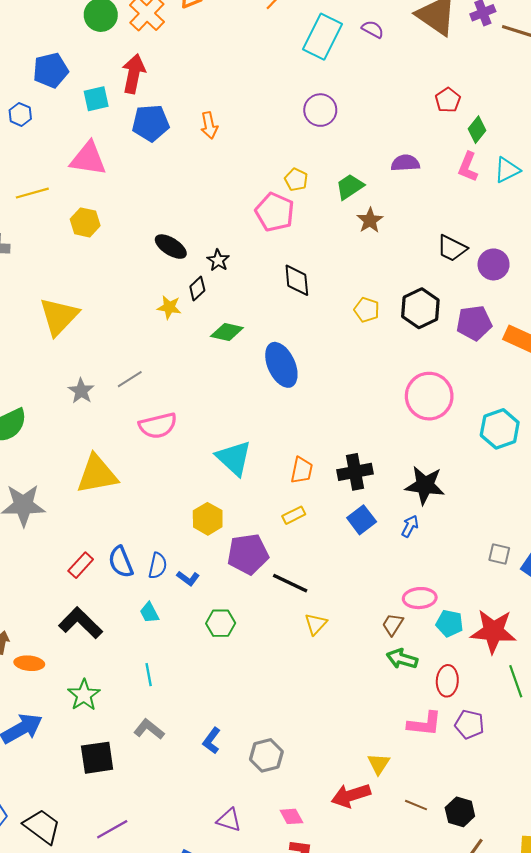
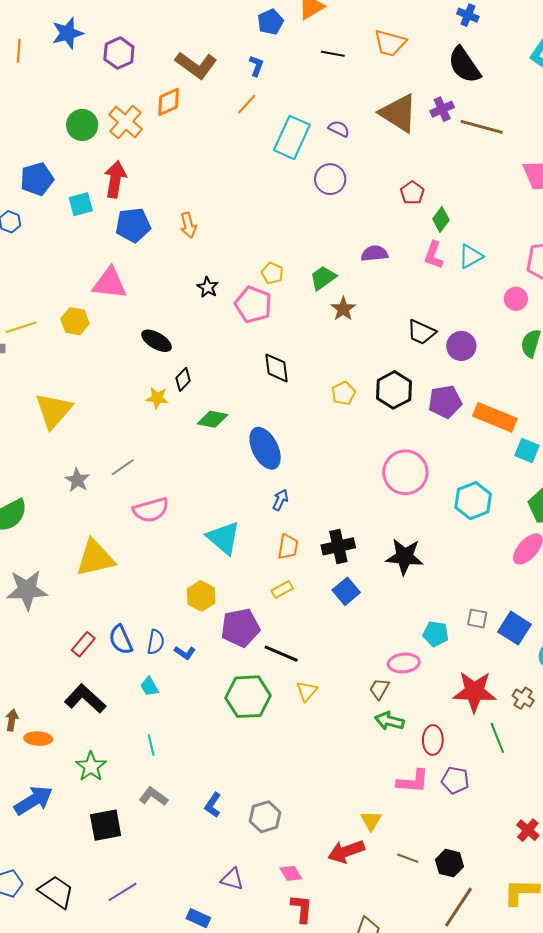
purple circle: (320, 110) -> (330, 179), moved
pink triangle: (88, 159) -> (110, 283), moved
yellow line: (32, 193) -> (21, 327), moved
black star: (218, 260) -> (208, 287), moved
yellow pentagon: (367, 310) -> (343, 393), turned 30
blue arrow: (410, 526) -> (280, 500), moved
green hexagon: (221, 623) -> (248, 697), moved, size x1.6
cyan pentagon: (450, 623) -> (436, 634), moved

